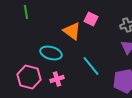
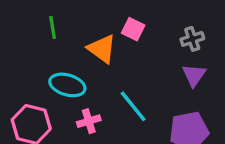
green line: (26, 12) -> (53, 27), moved
pink cross: (57, 79) -> (89, 121), moved

